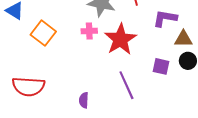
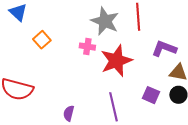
orange square: (43, 33) -> (42, 40), size x0.7

